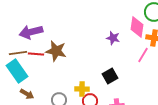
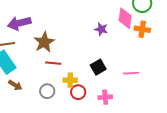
brown star: (56, 51) -> (44, 42), turned 30
red line: (36, 54) -> (53, 63), moved
pink line: (143, 55) -> (131, 73), moved, turned 56

